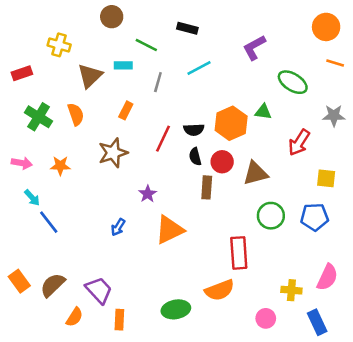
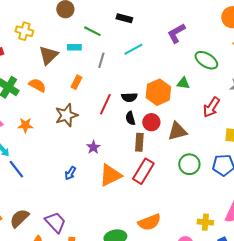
orange semicircle: (76, 114) -> (37, 85), turned -42
red rectangle: (239, 253) -> (143, 171), moved, turned 35

